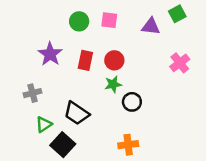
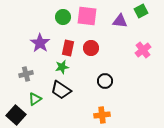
pink square: (109, 20) -> (87, 16), size x1.5
green star: (113, 84) -> (62, 67), moved
black square: (63, 145) -> (16, 115), moved

